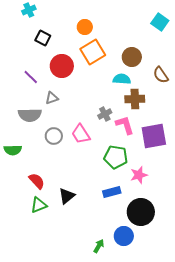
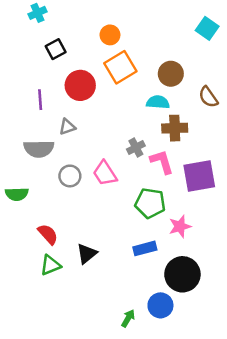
black square: (43, 38) -> (56, 49), turned 35
purple line: (31, 77) -> (40, 100), turned 42

